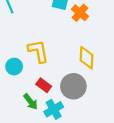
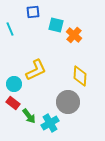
yellow L-shape: (38, 51) -> (36, 70), turned 75
red rectangle: (44, 85) -> (13, 103), moved

